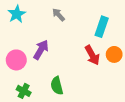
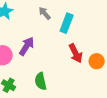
cyan rectangle: (102, 27) -> (67, 23), moved
orange circle: (114, 54) -> (97, 61), moved

